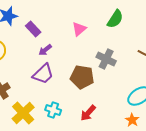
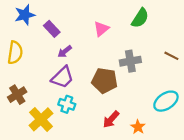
gray cross: (106, 59) -> (130, 61), turned -36
cyan cross: (53, 110) -> (67, 104), moved
orange star: (132, 120) -> (138, 127), moved

